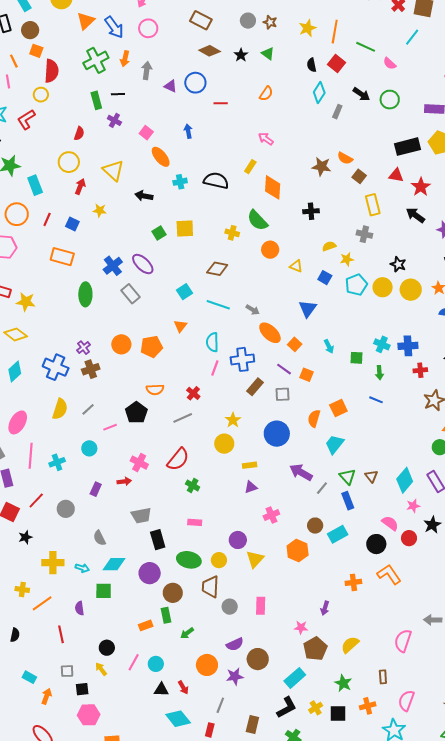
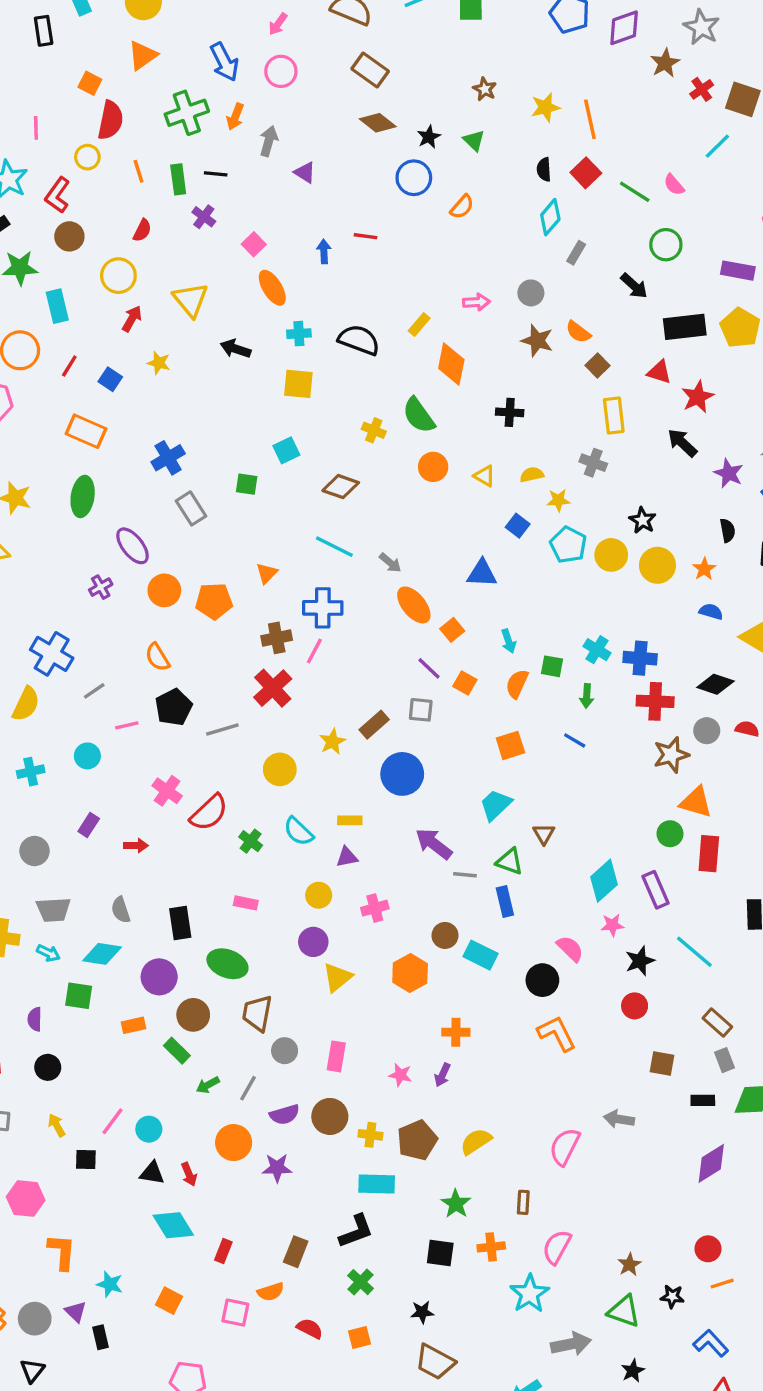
orange triangle: (86, 21) -> (143, 55), moved
gray circle: (248, 21) -> (531, 293), moved
brown circle: (30, 30) -> (69, 236), moved
orange line: (335, 32) -> (590, 119), turned -30
green line: (366, 47) -> (635, 192), moved
orange line: (14, 61) -> (138, 171), moved
blue circle: (195, 83) -> (414, 178), moved
black arrow: (361, 94) -> (634, 286), moved
red line: (221, 103) -> (365, 236), moved
red L-shape: (26, 119) -> (58, 195), turned -30
pink arrow: (266, 139) -> (476, 302), moved, turned 133
yellow square: (185, 229) -> (298, 384), moved
green square: (159, 233) -> (247, 484), moved, turned 32
purple ellipse: (143, 264) -> (133, 546), moved
yellow triangle: (296, 266) -> (485, 476), moved
cyan pentagon: (356, 285) -> (568, 545), turned -30
cyan square: (184, 292) -> (286, 450), moved
green ellipse: (85, 294) -> (83, 496), moved
blue triangle: (308, 309) -> (482, 573), turned 48
cyan semicircle: (212, 342) -> (298, 831), moved, turned -54
blue cross: (242, 359) -> (323, 608), moved
blue cross: (56, 367) -> (52, 654), moved
brown cross: (91, 369) -> (277, 638), moved
red cross: (420, 370) -> (655, 701), size x1.5
brown rectangle: (255, 387) -> (374, 725), moved
orange semicircle: (155, 390) -> (157, 657), moved, turned 54
red cross: (193, 393) -> (273, 688), size x1.6
yellow semicircle: (60, 409) -> (26, 704), moved
gray line: (183, 418) -> (222, 730), moved
orange semicircle: (314, 418) -> (517, 684), moved
yellow circle: (224, 444) -> (280, 769), moved
red semicircle: (178, 459) -> (209, 813), moved
brown triangle: (371, 476) -> (544, 834), moved
green triangle: (347, 477) -> (510, 861), turned -36
red arrow: (124, 481) -> (136, 846), moved
gray line: (322, 488) -> (465, 875), turned 48
gray trapezoid: (141, 516) -> (53, 910), moved
cyan rectangle: (338, 534) -> (480, 955), turned 48
gray semicircle: (99, 538) -> (121, 910), moved
red circle: (409, 538) -> (635, 1006), moved
yellow circle: (219, 560) -> (319, 895), moved
orange cross: (353, 582) -> (456, 1032), moved
green rectangle: (166, 615) -> (177, 1051), turned -42
orange rectangle: (146, 625) -> (133, 1025), moved
pink star: (301, 627) -> (400, 1075), moved
black circle: (107, 648) -> (48, 1067), moved
brown circle: (258, 659) -> (330, 1116), moved
cyan rectangle: (295, 678) -> (377, 1184), turned 35
black square: (82, 689) -> (86, 1160), moved
gray line: (220, 705) -> (248, 1088), moved
yellow cross: (316, 708) -> (370, 1135), moved, turned 32

